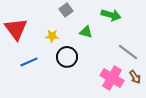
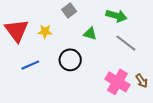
yellow star: (52, 36) -> (45, 32), moved
gray line: (128, 52) -> (126, 43), moved

